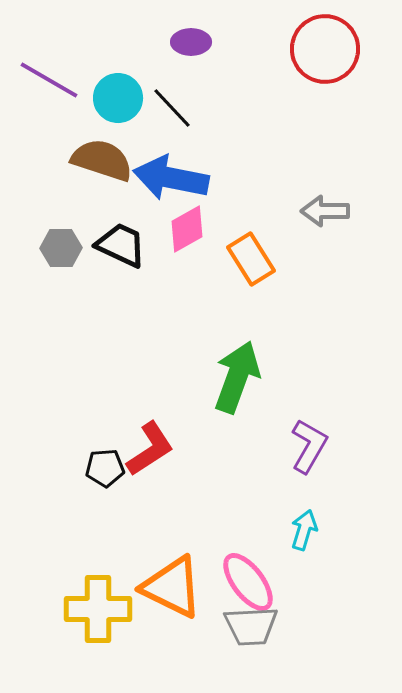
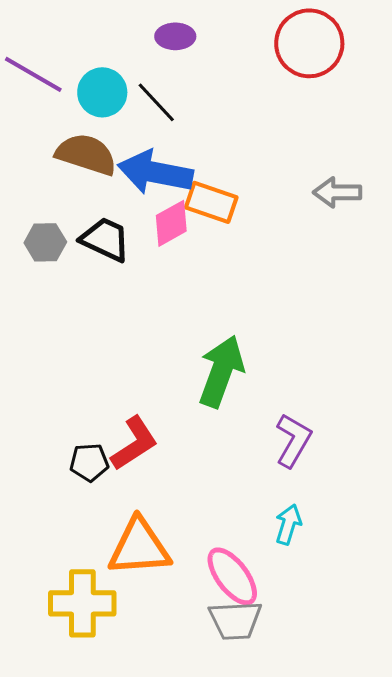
gray arrow: (325, 211) -> (337, 192), moved
orange rectangle: (251, 259) -> (211, 202), moved, turned -39
orange triangle: (172, 587) -> (139, 547), moved, turned -30

